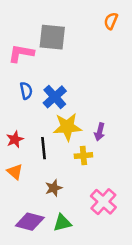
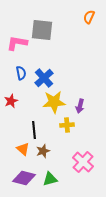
red star: (15, 139) -> (11, 101), moved
black line: (44, 148) -> (34, 130), moved
orange triangle: (15, 172) -> (23, 149), moved

